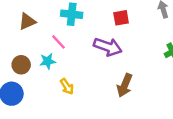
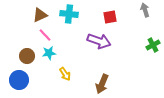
brown triangle: (27, 21) -> (40, 15), moved
pink line: (58, 42) -> (45, 35), moved
brown arrow: (125, 85) -> (102, 84), moved

